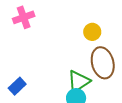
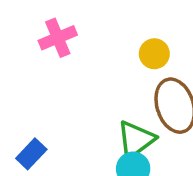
pink cross: (24, 17) -> (58, 38), moved

